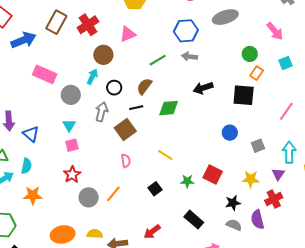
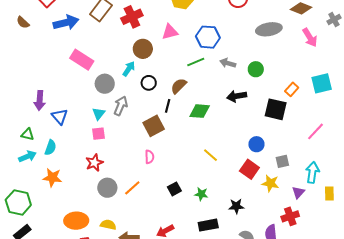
blue hexagon: (186, 31) -> (208, 37), moved
pink arrow: (275, 31) -> (310, 37), moved
green circle: (250, 54) -> (256, 69), moved
cyan square: (285, 63) -> (322, 83), size x1.5
black line: (136, 108) -> (168, 106), turned -72
gray arrow: (101, 112) -> (121, 106), moved
yellow line: (165, 155) -> (210, 155), moved
red square: (213, 174) -> (249, 169), moved
yellow star: (251, 179) -> (270, 183), moved
green star: (187, 181) -> (201, 194), moved
black star: (233, 203) -> (236, 206), moved
black rectangle: (194, 220) -> (208, 225), turned -60

